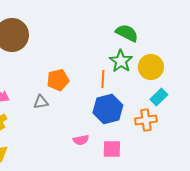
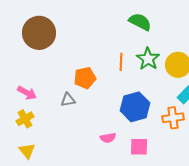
green semicircle: (127, 33) -> (140, 22), moved
orange line: (103, 79) -> (121, 62), moved

